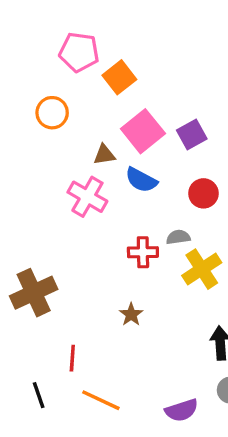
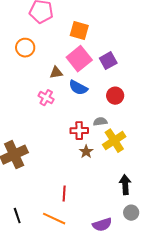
orange square: (119, 77) -> (79, 31), moved, turned -36
pink cross: (87, 197) -> (46, 98), size x0.7
brown star: (131, 314) -> (86, 152), moved
red line: (72, 358) -> (64, 194), moved

